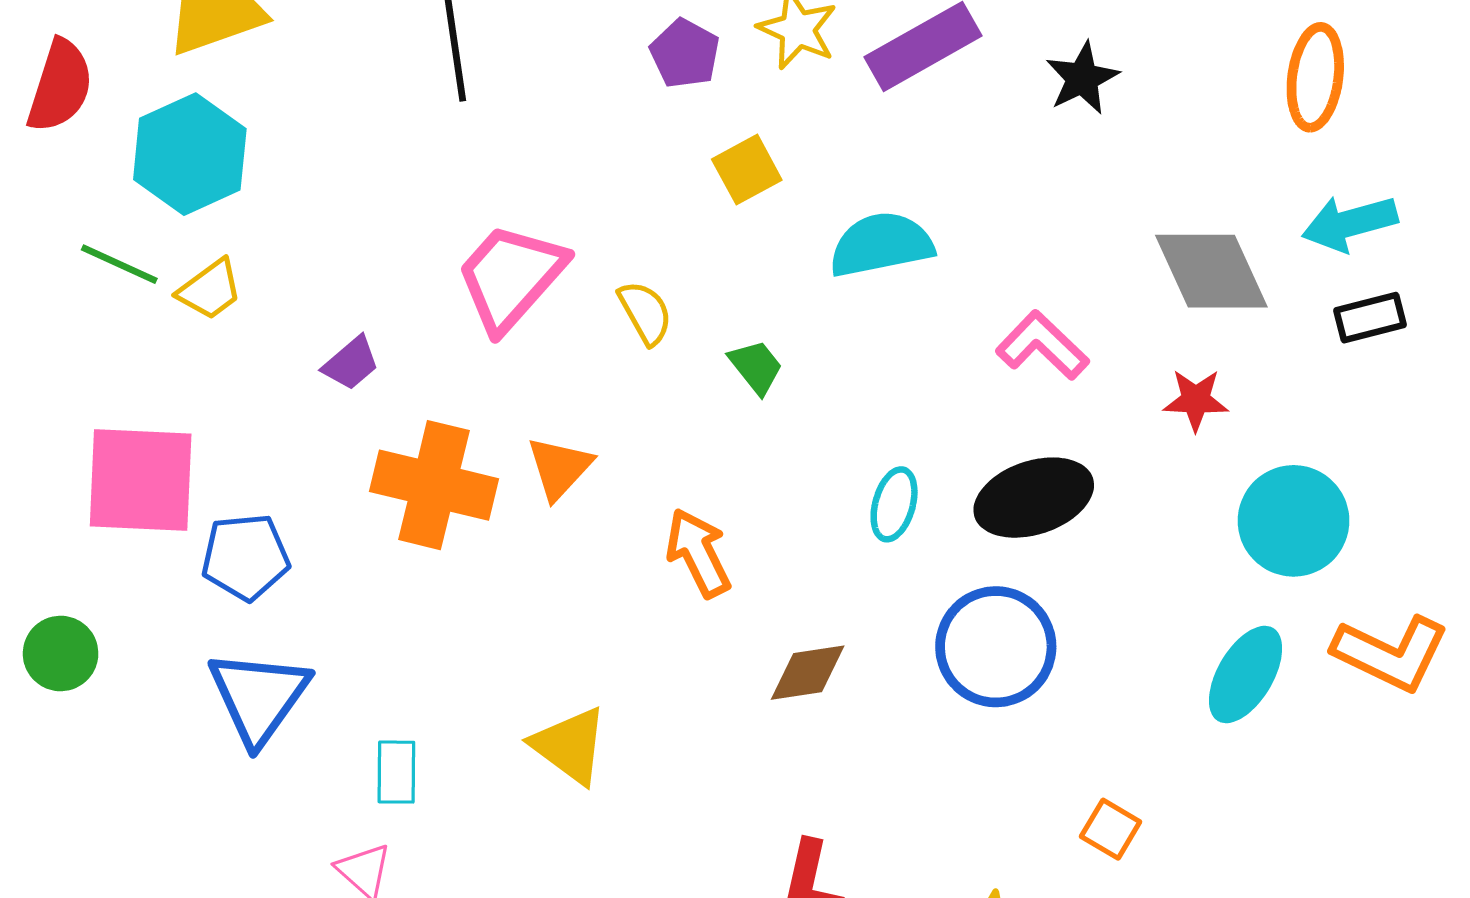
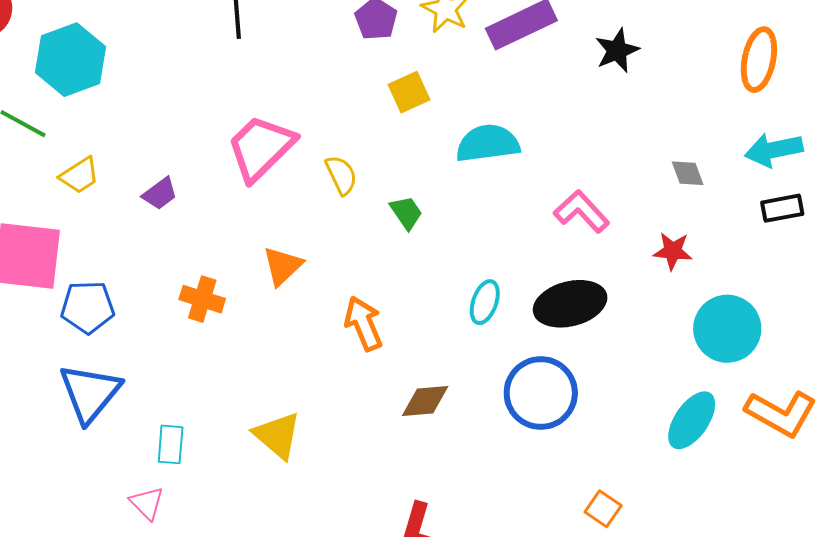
gray diamond: (1211, 271) -> (688, 173), size x0.5
yellow trapezoid: (210, 290) -> (79, 175), moved
orange cross: (434, 485) -> (202, 299), moved, size x0.6

